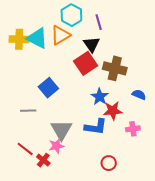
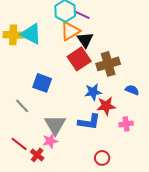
purple line: (99, 22) -> (82, 15), moved, turned -49
orange triangle: (60, 35) -> (70, 31), moved
brown cross: (115, 68) -> (108, 64), turned -30
blue square: (48, 88) -> (42, 83), turned -30
blue star: (100, 97) -> (93, 92), turned 30
gray line: (28, 111) -> (22, 106), turned 49

